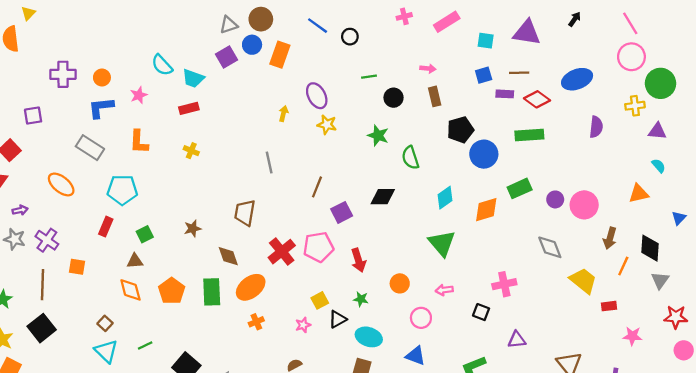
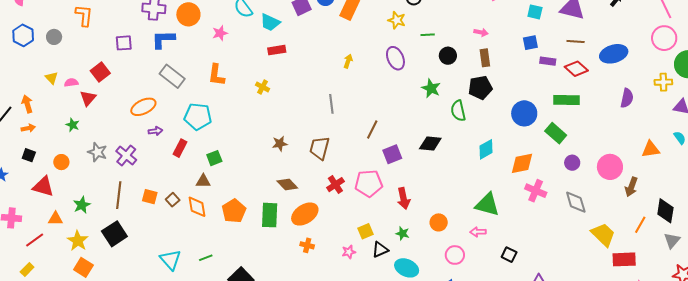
brown line: (519, 73) -> (576, 42), moved
orange circle: (102, 78) -> (188, 14), size x1.5
purple ellipse: (317, 96) -> (395, 58), moved
blue L-shape: (101, 108) -> (163, 39), moved
red rectangle: (189, 108) -> (277, 50), moved
yellow star: (327, 125) -> (397, 20), moved
black pentagon: (460, 130) -> (480, 88), moved
orange ellipse: (61, 184) -> (143, 107), turned -70
green rectangle: (520, 188) -> (556, 133), moved, turned 60
orange triangle: (639, 194) -> (651, 149), moved
purple circle: (555, 199) -> (572, 163), moved
purple arrow: (20, 210) -> (155, 131), moved
brown trapezoid: (245, 213) -> (320, 148), moved
brown star: (193, 229) -> (280, 144), moved
brown arrow: (610, 238) -> (631, 187), moved
green triangle: (442, 243) -> (487, 205), moved, turned -40
red cross: (282, 252) -> (335, 185), size x0.7
brown diamond: (228, 256) -> (287, 184), turned -30
orange square: (77, 267) -> (150, 197), moved
pink cross: (504, 284) -> (536, 191), moved, turned 30
red rectangle: (609, 306) -> (624, 259), size x1.6
orange cross: (256, 322) -> (307, 245), turned 32
brown square: (105, 323) -> (173, 200), moved

